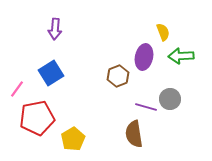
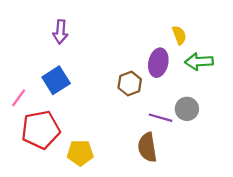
yellow pentagon: (73, 139) -> (80, 153), turned 30

